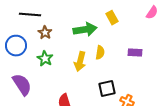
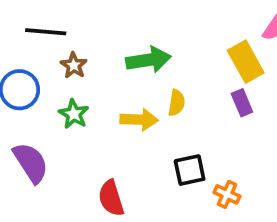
yellow rectangle: (112, 18) -> (246, 62), moved, size x1.5
purple rectangle: (135, 53) -> (242, 103), turned 64
yellow arrow: (80, 62) -> (139, 120), turned -102

